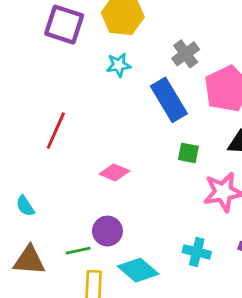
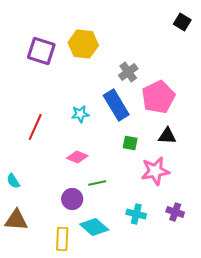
cyan star: (119, 65) -> (80, 114), moved
green line: (78, 251) -> (97, 183), moved

